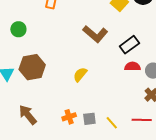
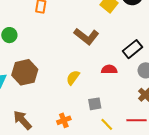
black rectangle: (129, 45) -> (133, 49), moved
red semicircle: (133, 66) -> (109, 69), moved
gray square: (89, 119) -> (95, 104), moved

